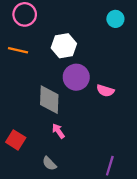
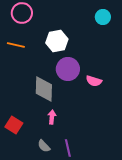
pink arrow: (58, 131) -> (52, 117), turned 40
purple line: (110, 166) -> (68, 148), moved, turned -30

